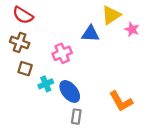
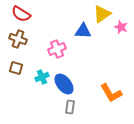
brown square: (25, 69) -> (16, 68), moved

